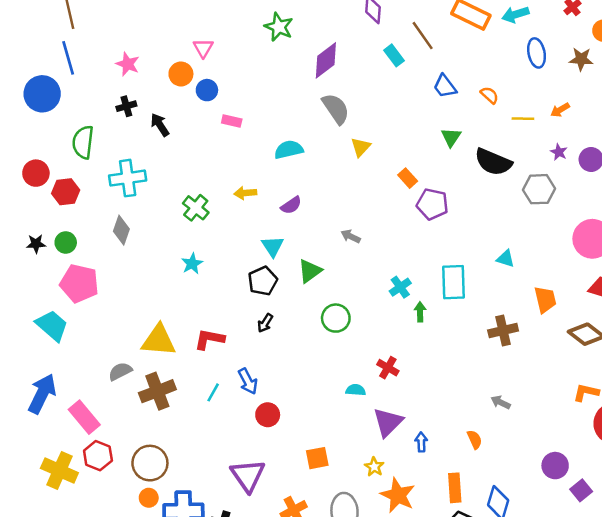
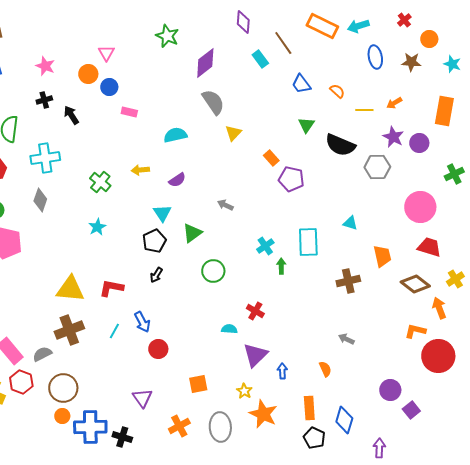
purple star: (559, 152) -> (393, 137), size x1.5
gray semicircle: (120, 371) -> (42, 354), moved
purple triangle: (248, 475) -> (142, 398), size x0.7

